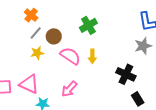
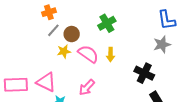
orange cross: (31, 15) -> (49, 12), turned 32
yellow star: (37, 53) -> (64, 51), moved

